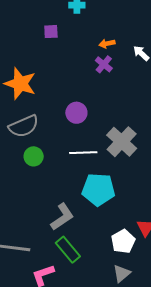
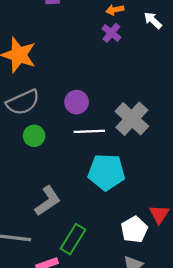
purple circle: (76, 113) -> (77, 102), moved
gray L-shape: (62, 217) -> (48, 201), moved
green rectangle: (68, 250) -> (73, 239), turned 72

